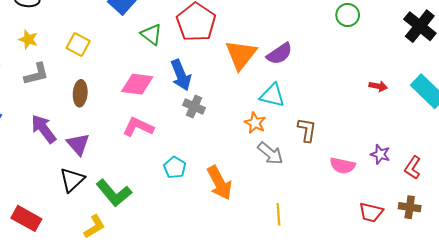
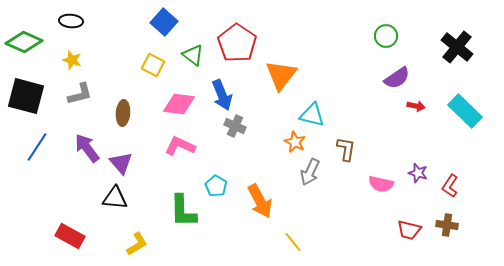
yellow square: (78, 45) -> (153, 65), moved
purple semicircle: (279, 54) -> (397, 78), moved
gray arrow: (270, 153) -> (310, 172), turned 76
black triangle: (72, 180) -> (115, 198), turned 48
green L-shape: (114, 193) -> (183, 211), moved, turned 39
yellow line: (278, 214) -> (293, 242), moved, turned -35

